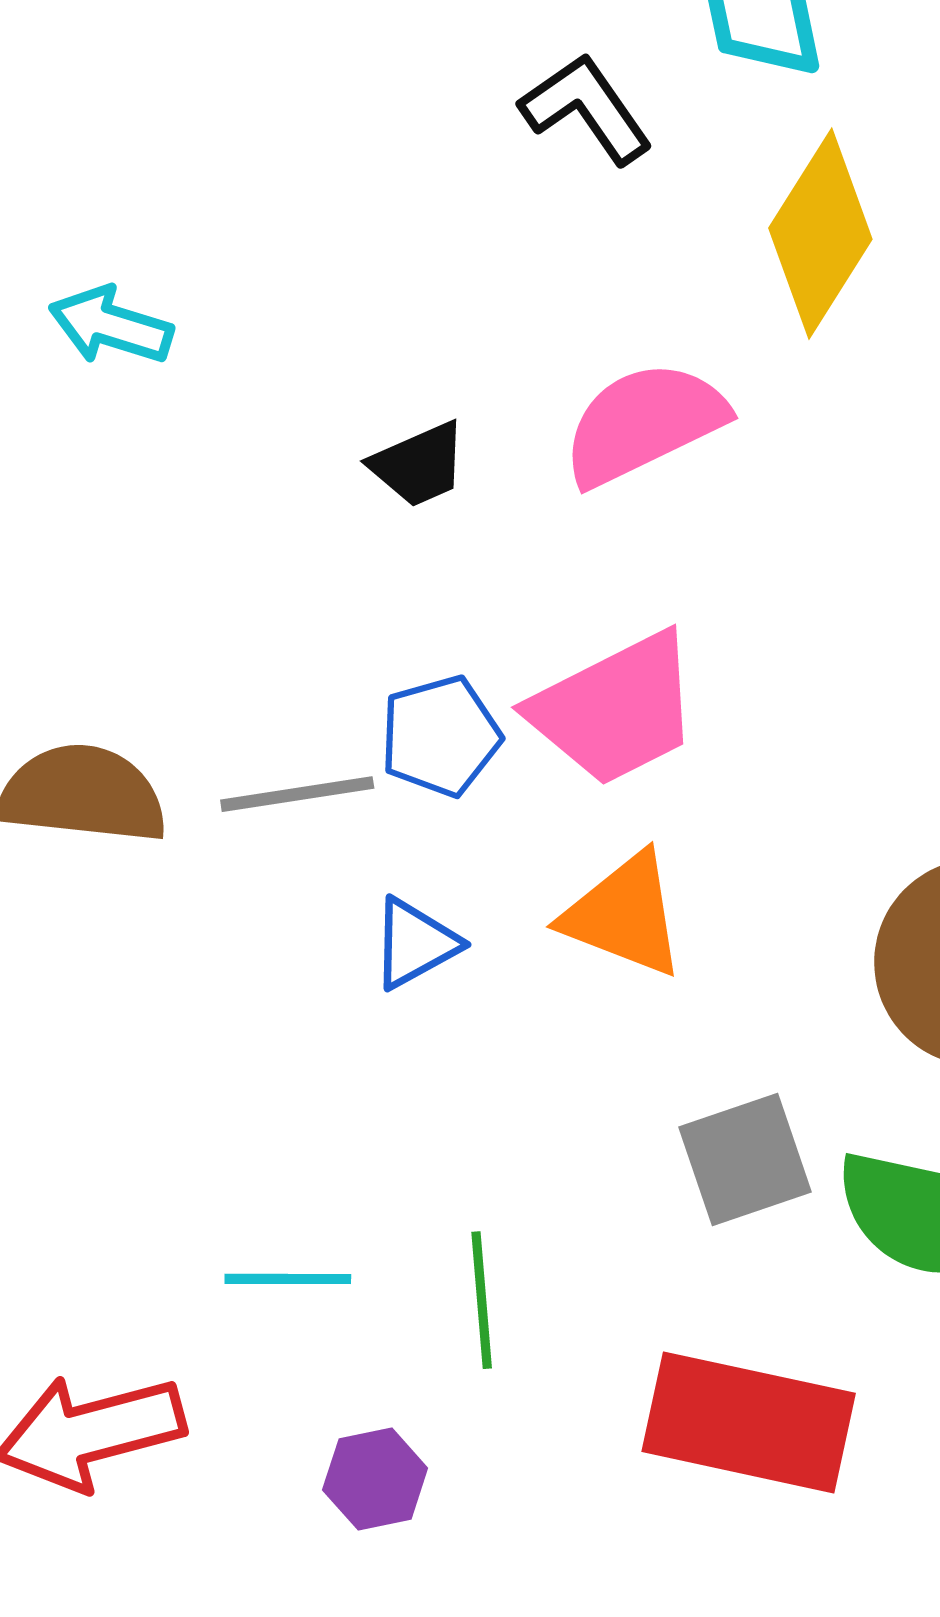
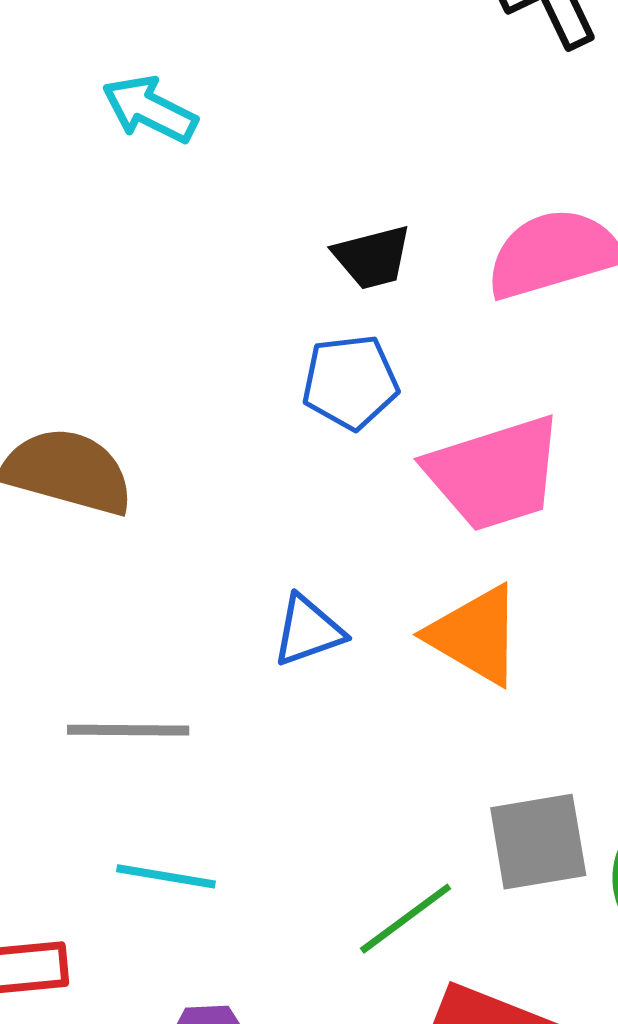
blue pentagon: (440, 736) -> (350, 382), moved
gray line: (297, 794) -> (128, 730), moved
green line: (482, 1300) -> (406, 919), moved, turned 49

